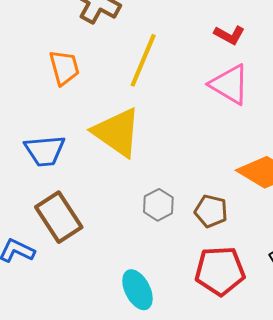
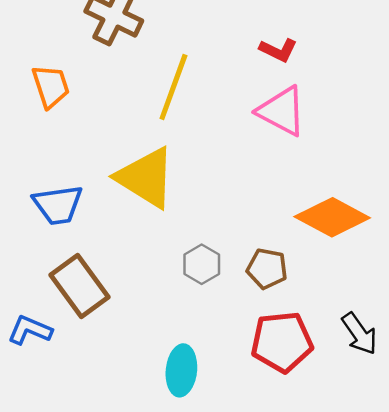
orange trapezoid: (64, 68) -> (51, 86), moved
cyan ellipse: (137, 290) -> (181, 370), turned 36

